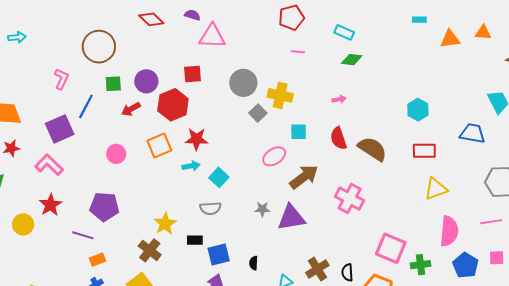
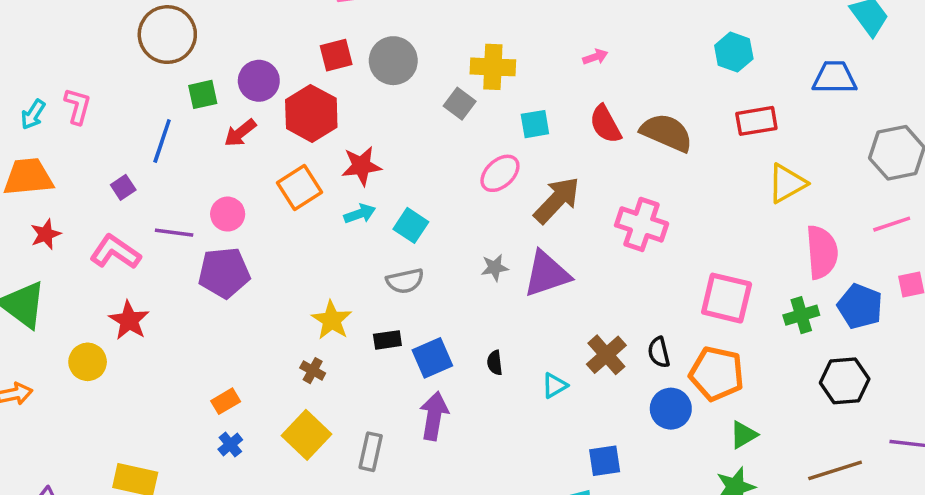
cyan arrow: (17, 37) -> (33, 115), moved, turned 138
pink L-shape: (61, 79) -> (78, 106), moved
gray circle: (243, 83) -> (393, 61), moved
purple square: (60, 129) -> (123, 187), size x0.5
purple pentagon: (104, 207) -> (224, 273), moved
purple line: (83, 235) -> (174, 233), moved
brown cross: (150, 250) -> (313, 371), size x0.6
green cross: (421, 265) -> (801, 315), moved

